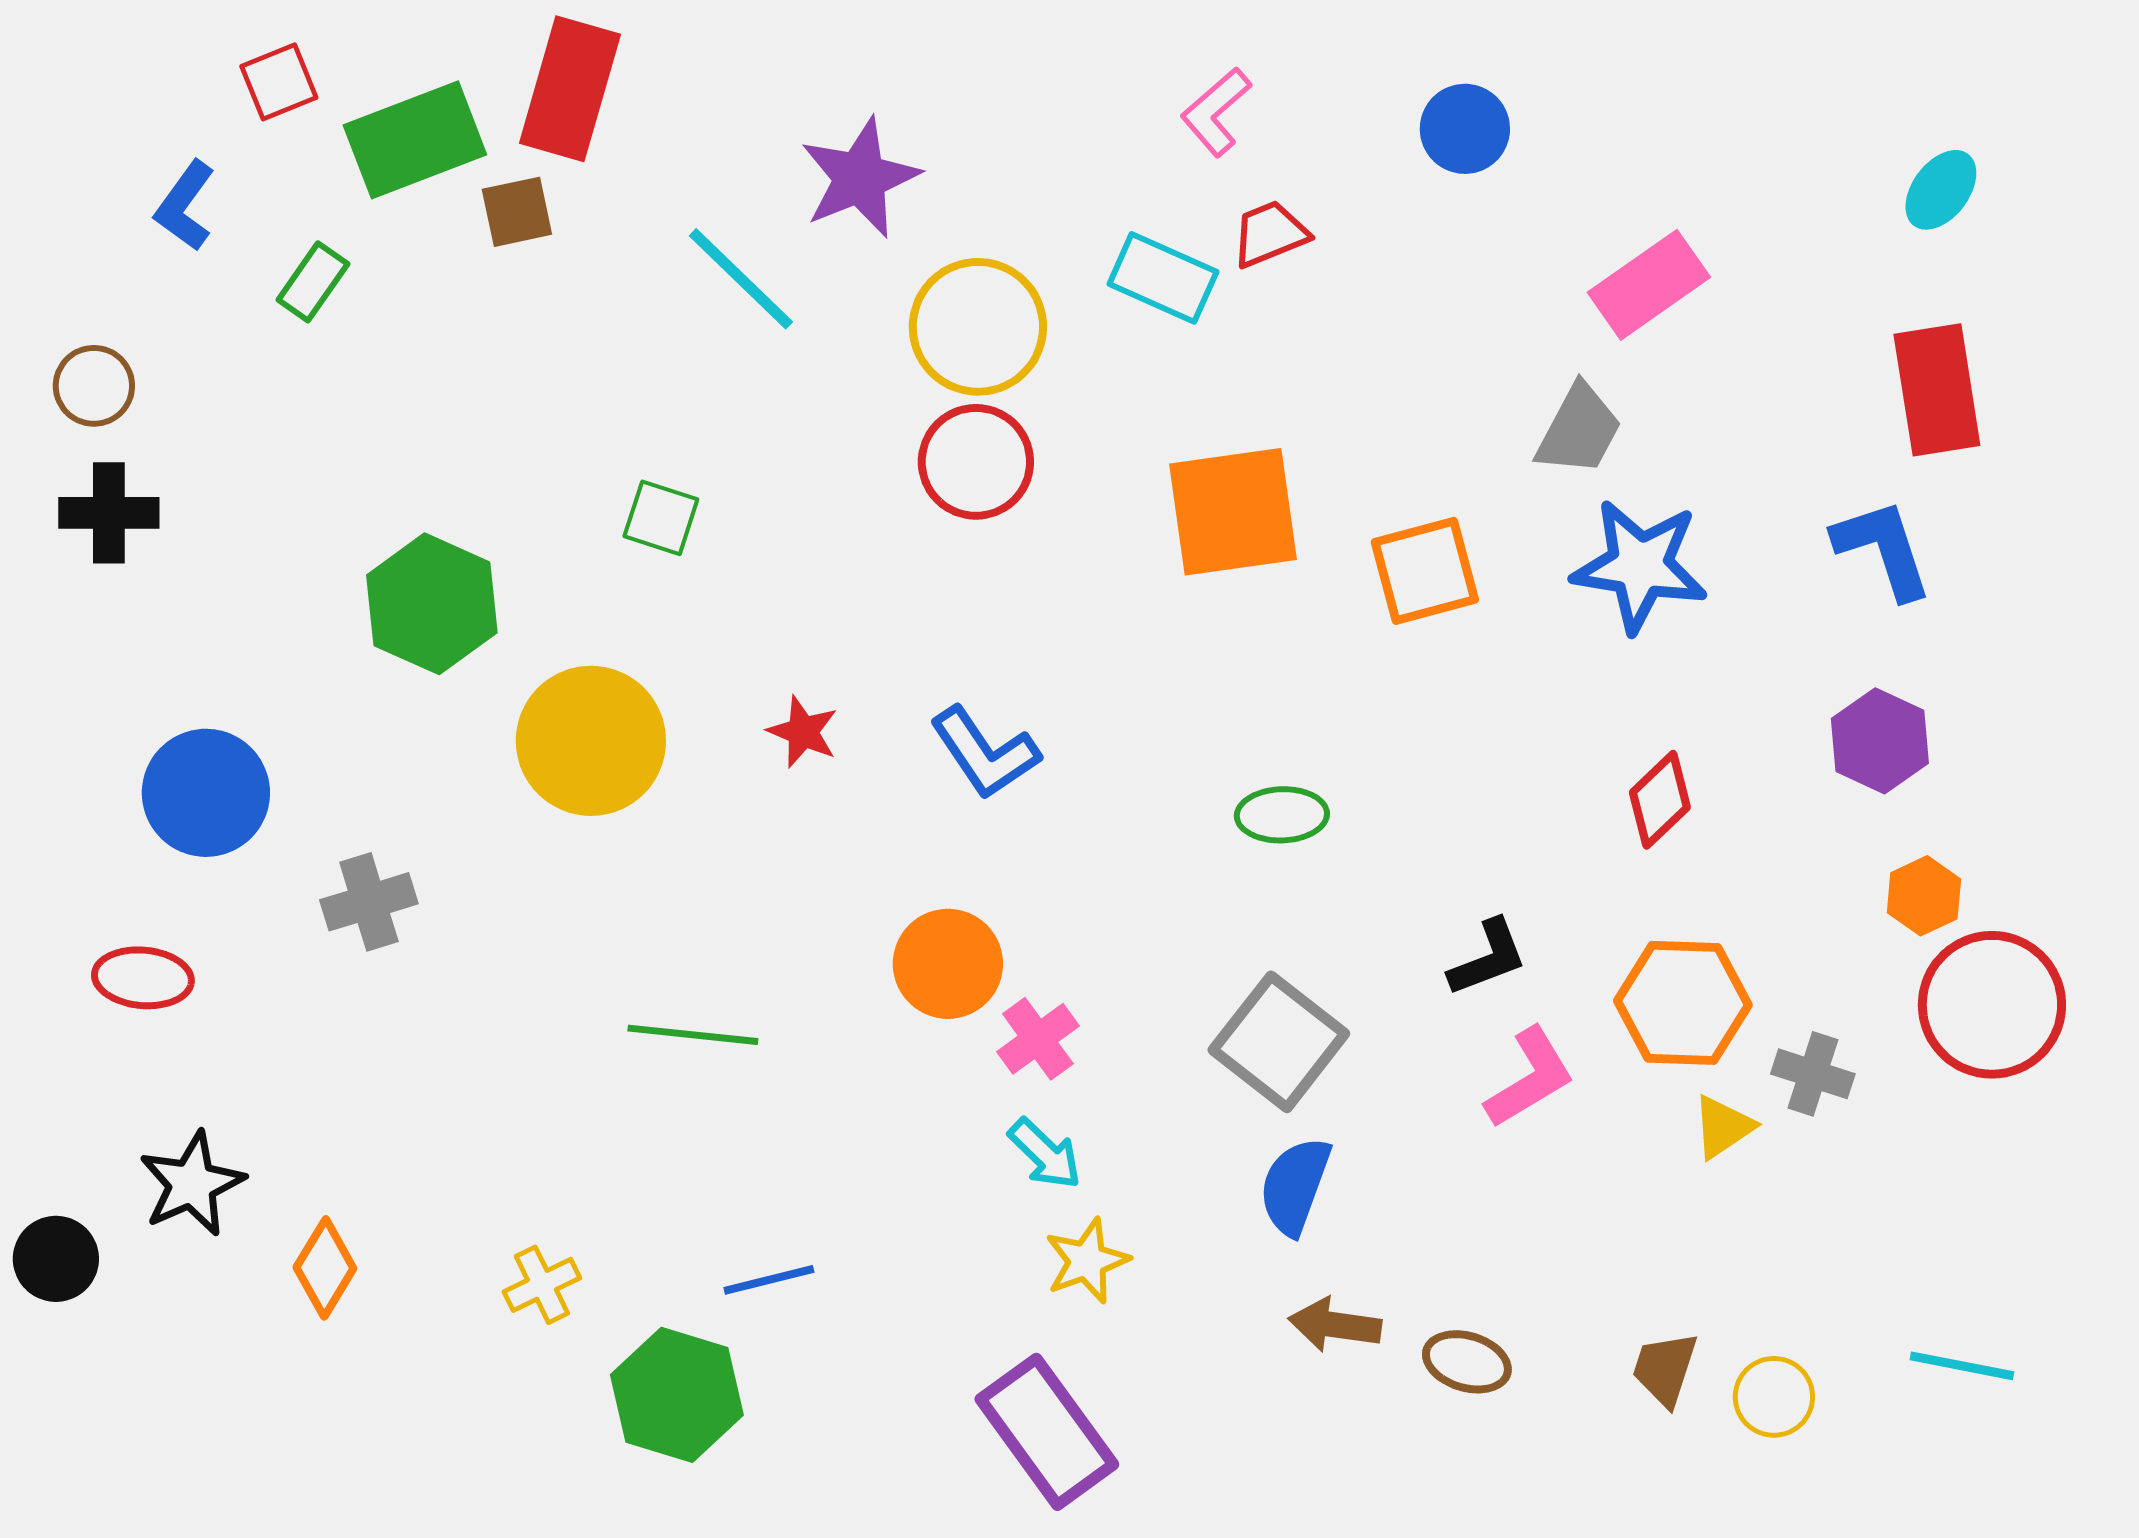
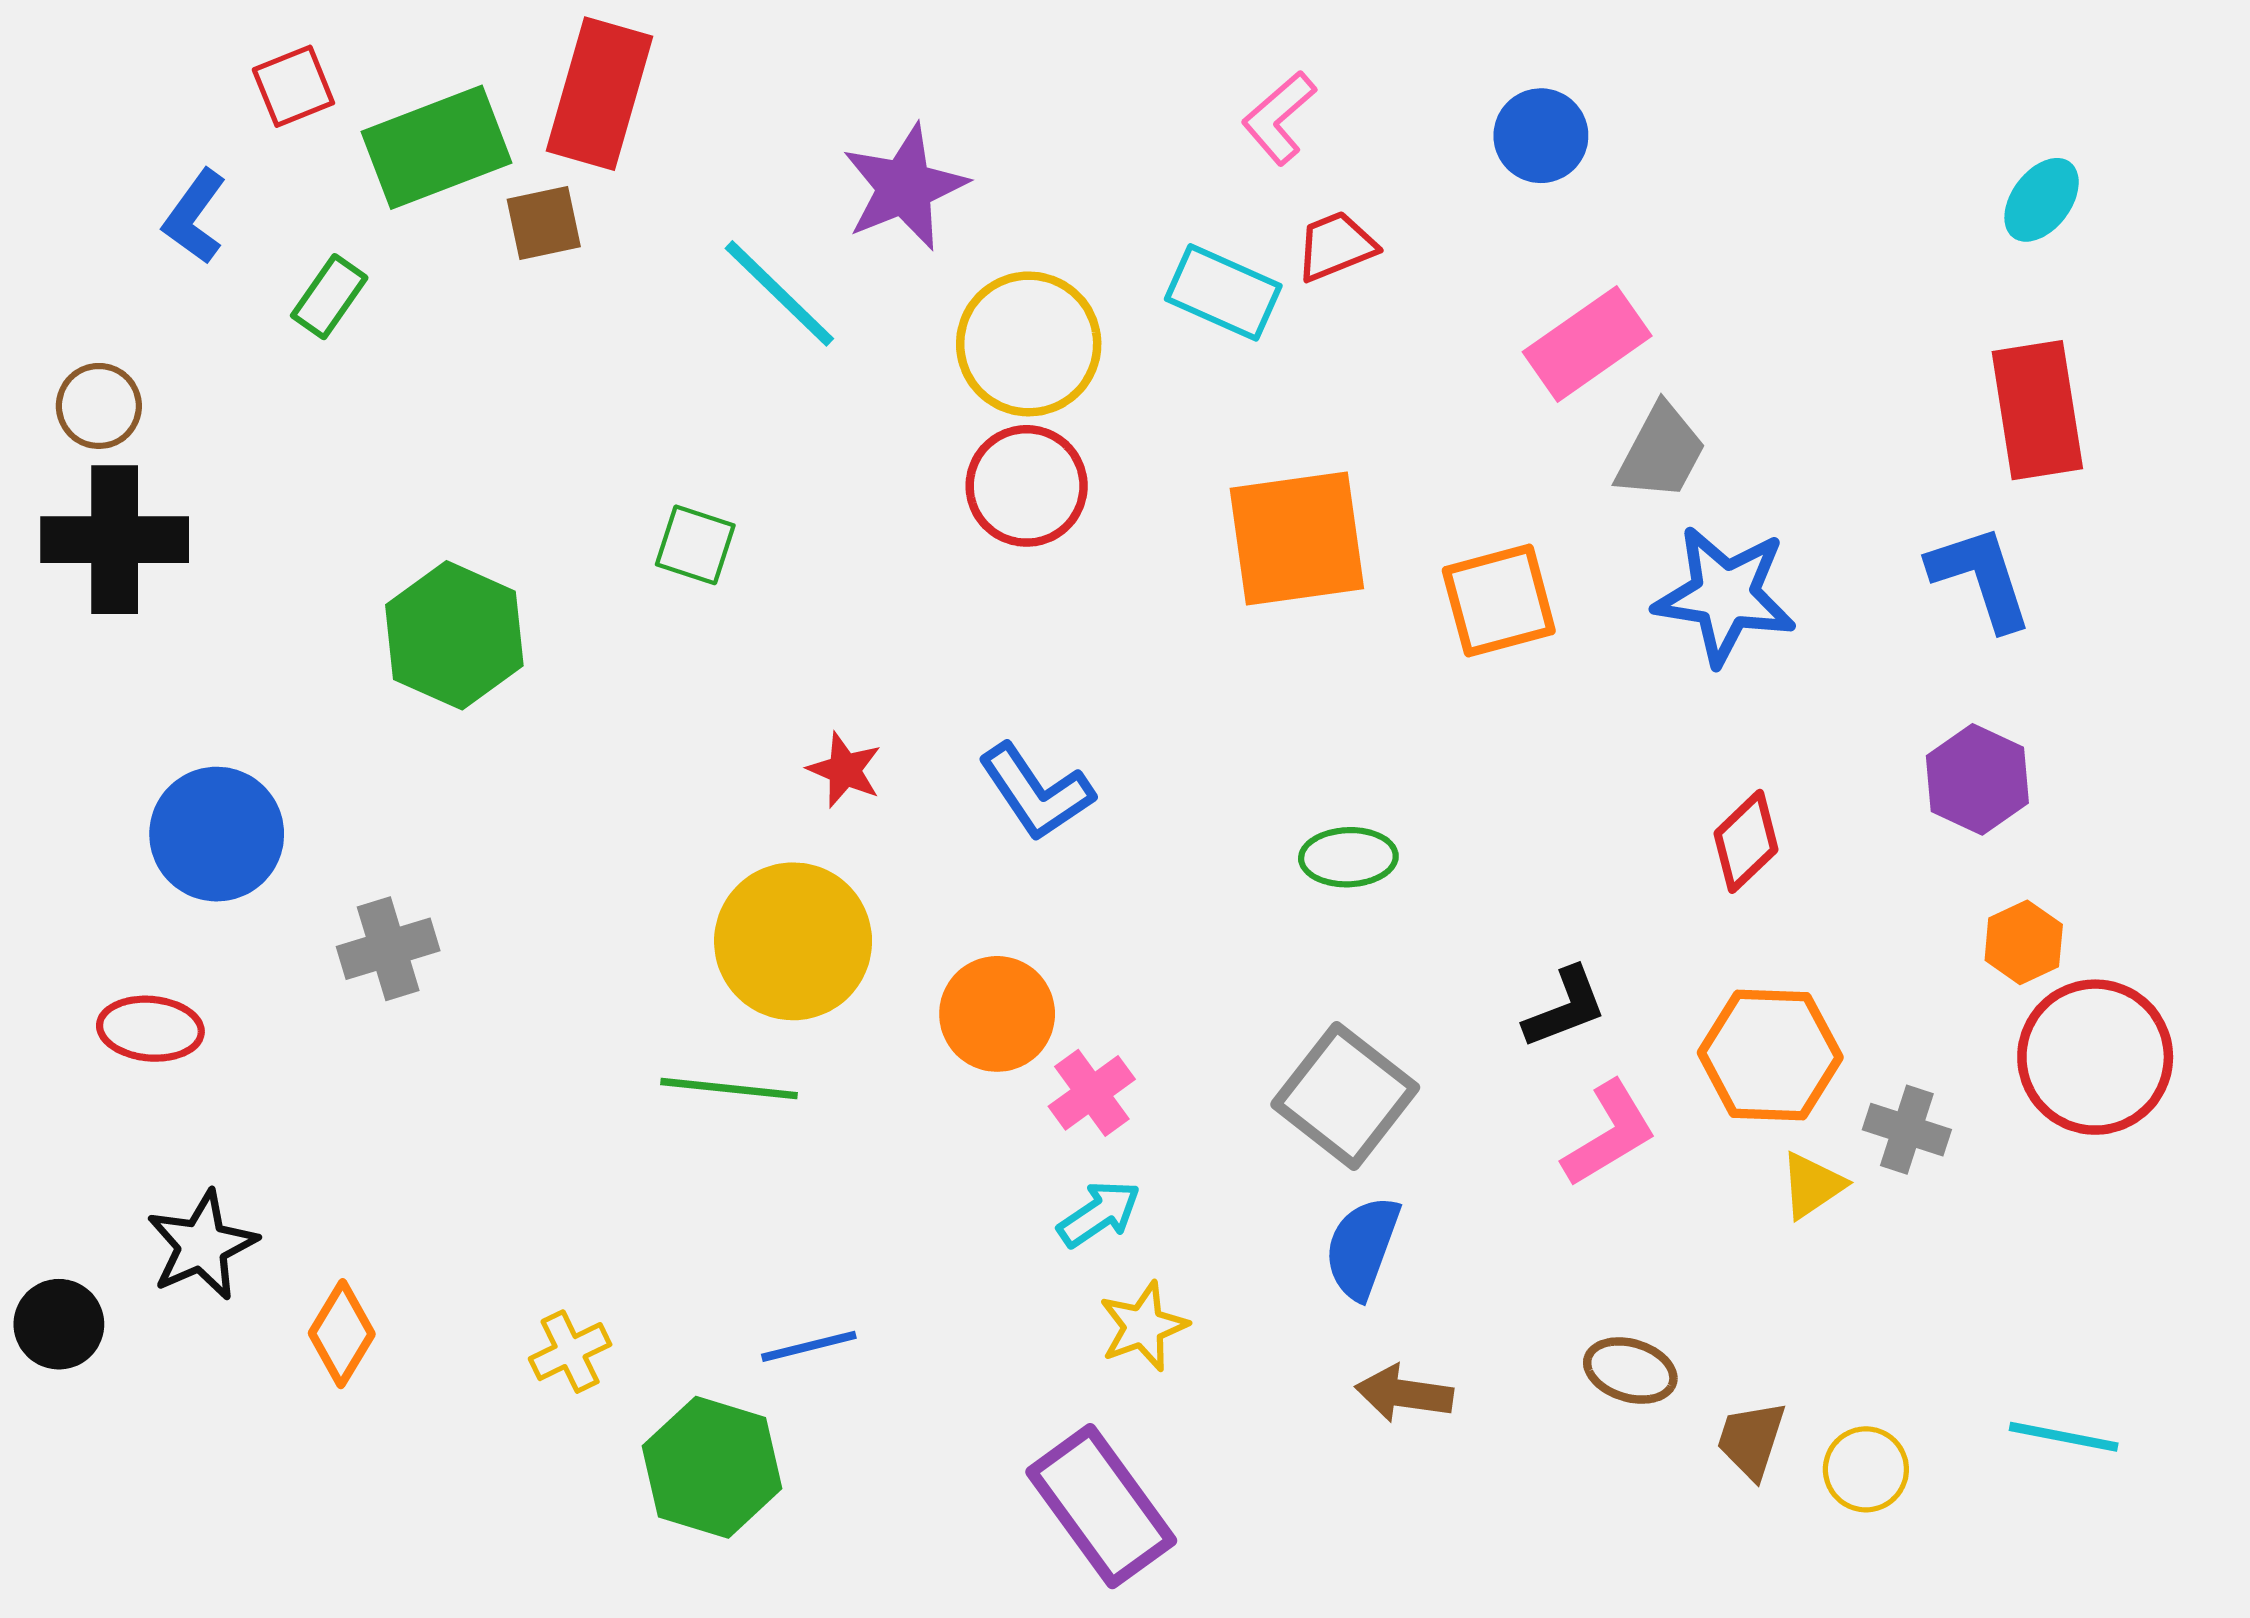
pink rectangle: (1649, 285) -> (1587, 344), moved
black cross: (109, 513) -> (115, 540), size x1.4
yellow circle: (591, 741) -> (793, 941), moved
cyan arrow: (1045, 1154) -> (1099, 1214), turned -78
brown ellipse: (1467, 1362) -> (1630, 1370), moved

